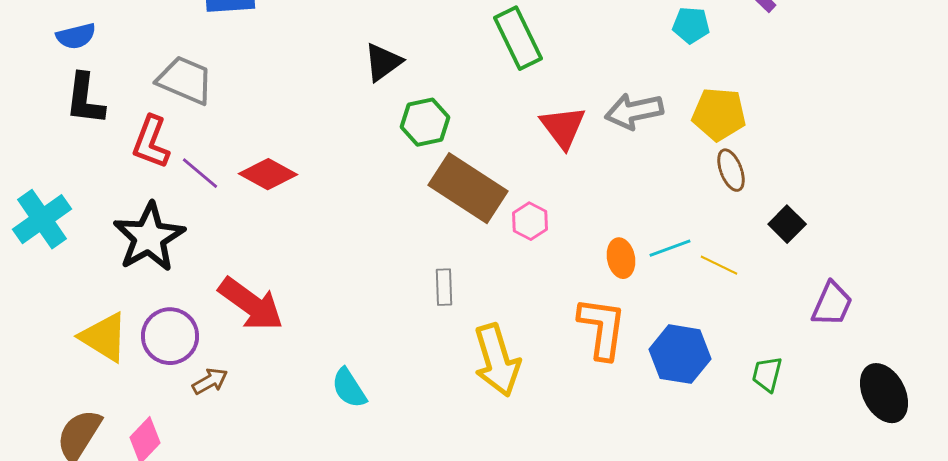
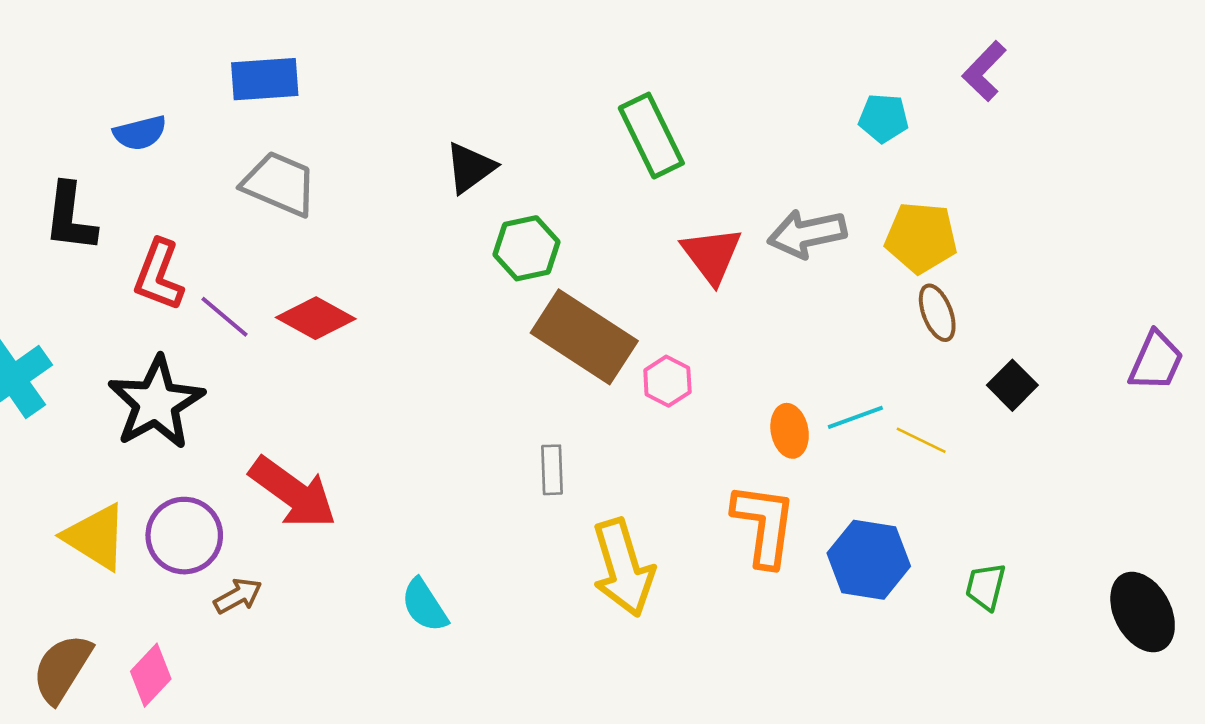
blue semicircle: (76, 36) -> (140, 133), moved
gray trapezoid: (185, 80) -> (280, 184), moved
purple trapezoid: (832, 304) -> (1156, 361), moved

